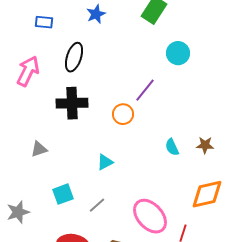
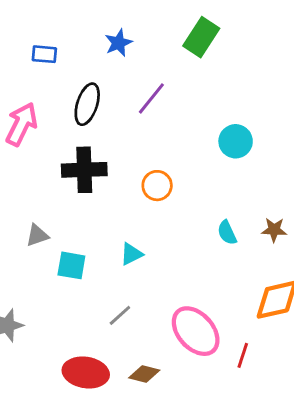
cyan circle: (178, 53) -> (236, 141), moved
purple line: (145, 90) -> (151, 98), moved
cyan square: (63, 194) -> (71, 265), moved, turned 30

